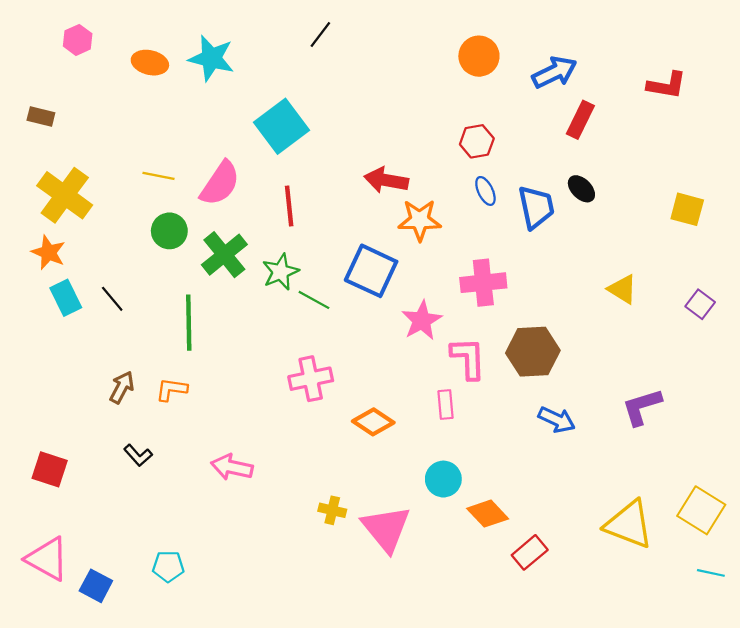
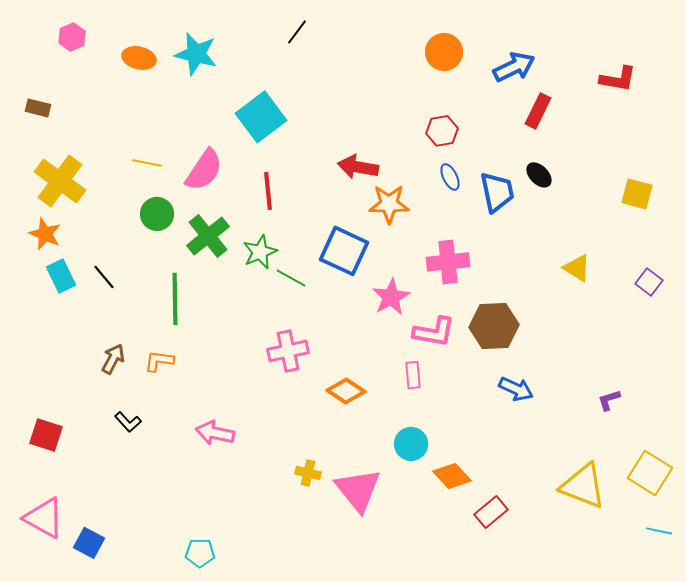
pink L-shape: (468, 358) -> (434, 332), turned 102
purple L-shape: (642, 407) -> (609, 400), moved, size x0.6
cyan pentagon: (168, 566) -> (200, 553), moved

